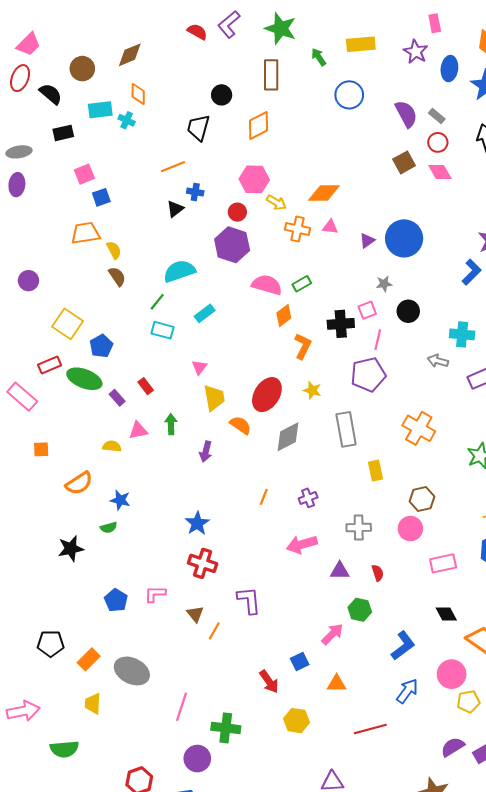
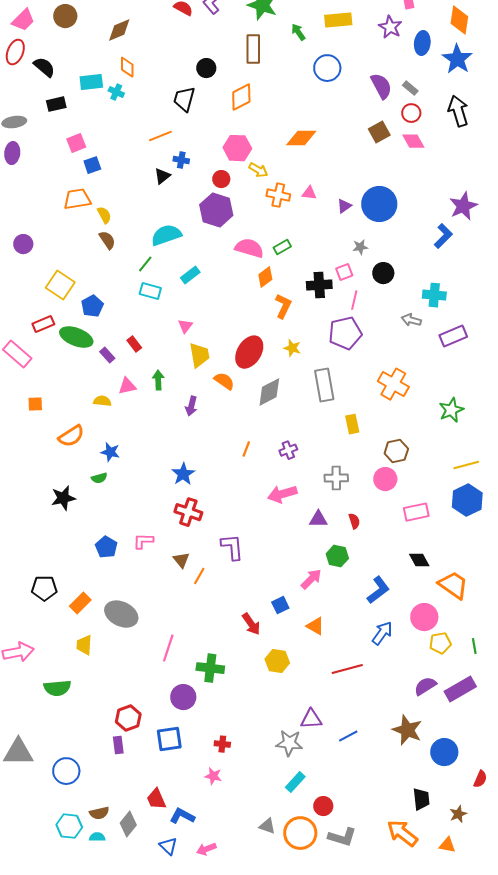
brown circle: (82, 69) -> (65, 16), moved
orange diamond: (324, 193) -> (301, 138), moved
orange triangle: (337, 684) -> (315, 626), turned 30

